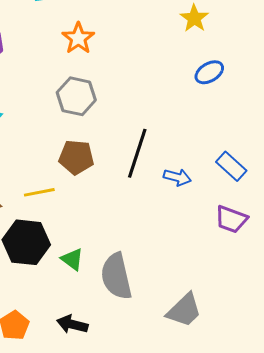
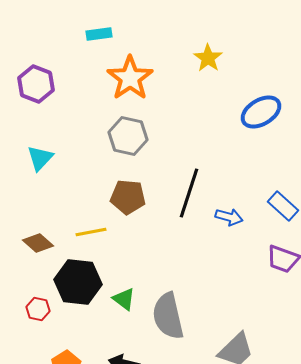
yellow star: (194, 18) -> (208, 58), moved
orange star: (78, 38) -> (130, 78), size x1.4
blue ellipse: (209, 72) -> (261, 112), size x1.4

